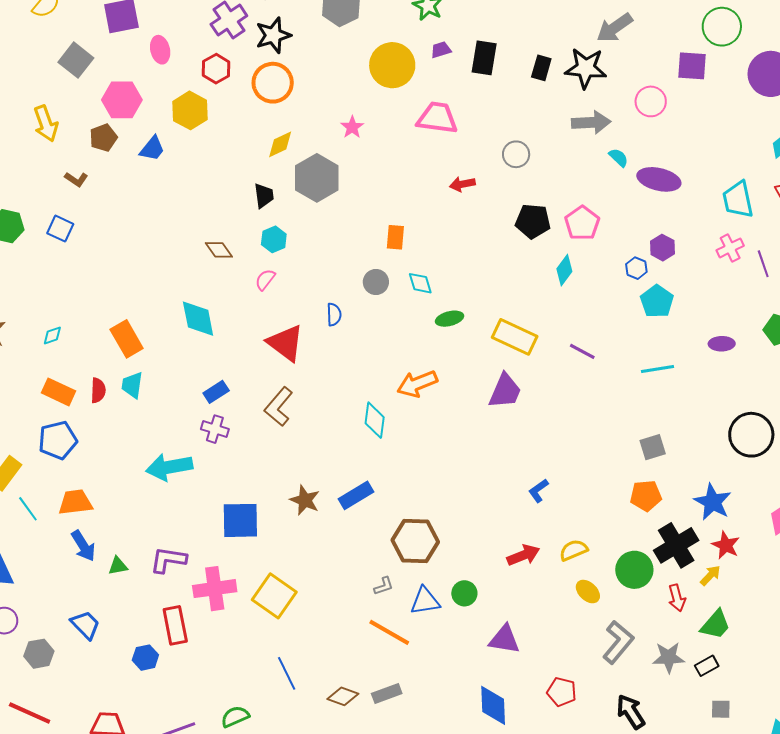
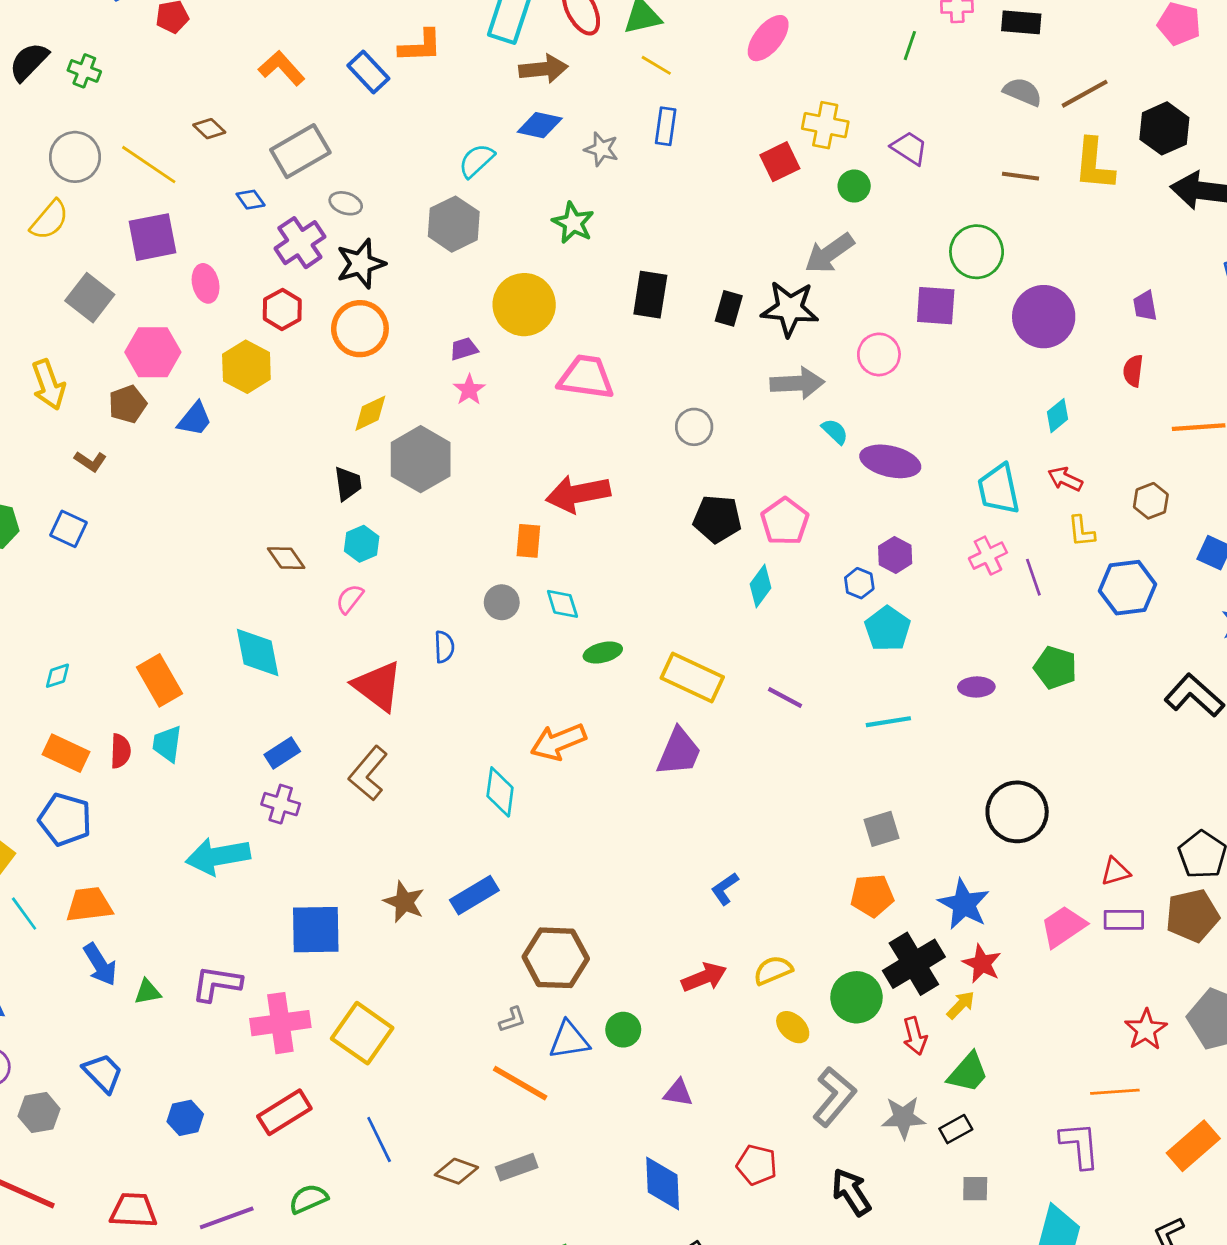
purple trapezoid: (441, 50) -> (464, 349), moved
red arrow: (462, 184) -> (578, 494), moved, size x1.8
blue pentagon: (58, 440) -> (65, 820), turned 30
red rectangle: (175, 625) -> (284, 1112), moved, turned 69
purple triangle: (504, 639) -> (678, 1093), size x0.7

